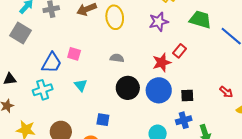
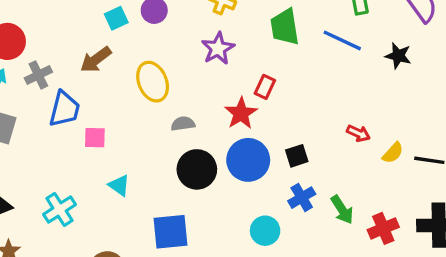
yellow ellipse: (115, 17) -> (153, 82), moved
green trapezoid: (200, 20) -> (285, 27), turned -100
gray semicircle: (117, 58) -> (183, 124), moved
blue trapezoid: (52, 63) -> (64, 109), moved
blue square: (103, 120) -> (170, 232), size x1.6

